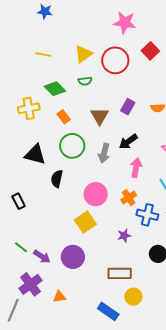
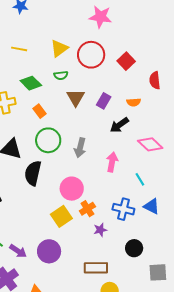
red square: (150, 51) -> (126, 61), moved
brown triangle: (100, 116) -> (76, 98), moved
black arrow: (128, 142) -> (119, 125), moved
black semicircle: (57, 179) -> (33, 173), size x1.4
orange cross: (129, 198) -> (87, 209), moved

